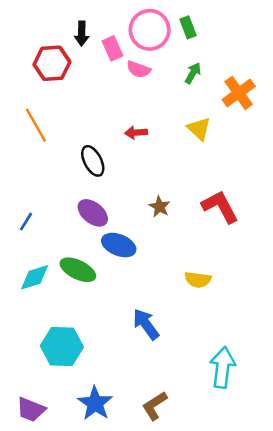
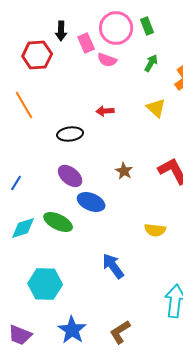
black ellipse: (93, 161) -> (70, 134), turned -70

